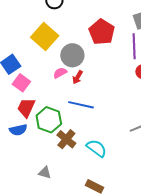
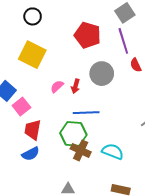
gray circle: (72, 55) -> (102, 74), moved
pink square: (21, 83) -> (21, 107), turned 30
green hexagon: (49, 120) -> (73, 134), moved

